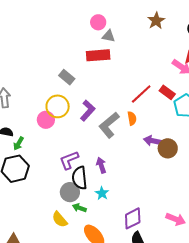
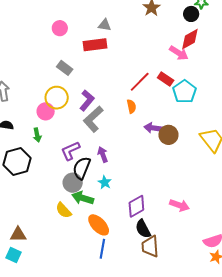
pink circle: (98, 22) -> (60, 28), moved
gray L-shape: (109, 125) -> (93, 119), moved
green arrow: (19, 144) -> (37, 135), moved, turned -40
black semicircle: (80, 178) -> (82, 168), turned 30
green arrow: (79, 208) -> (83, 198), size x1.5

